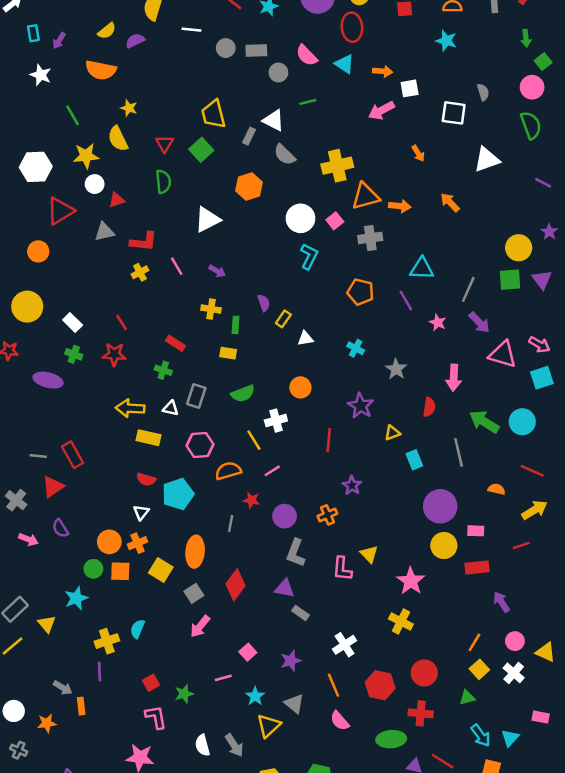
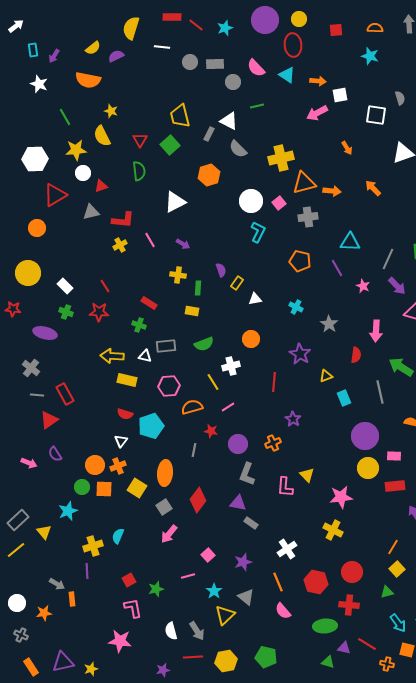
gray rectangle: (196, 396) -> (166, 346), turned 66
gray cross: (16, 500) -> (31, 368), moved
pink star: (411, 581) -> (341, 497), turned 30

